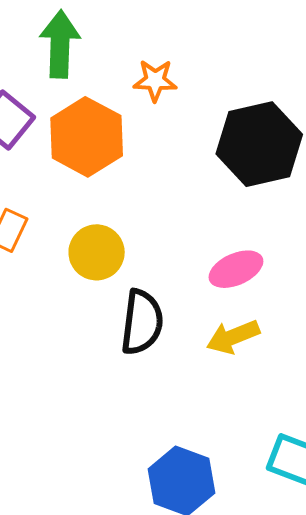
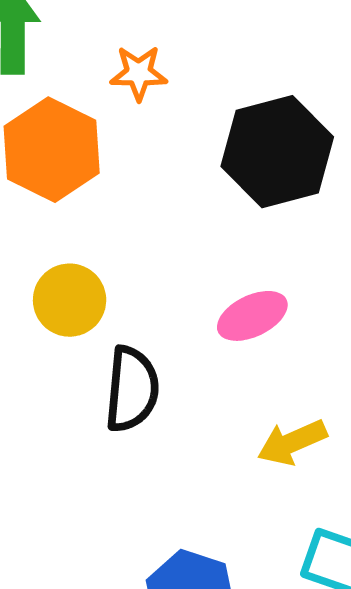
yellow arrow: (233, 337) -> (292, 442), moved

